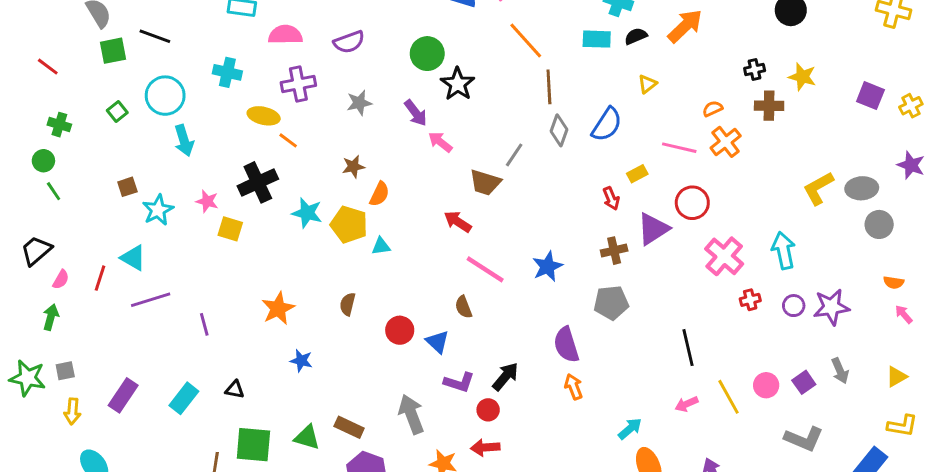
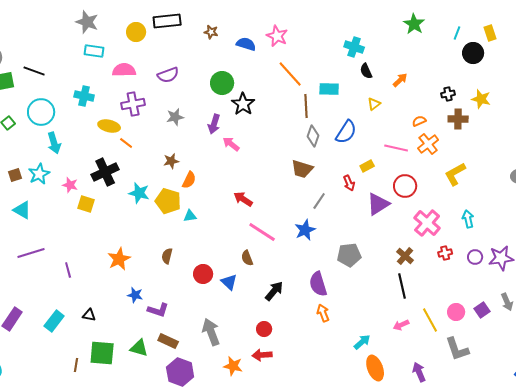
orange arrow: (685, 26) -> (400, 80), moved, size x0.6
black semicircle: (636, 36) -> (366, 71), turned -91
cyan rectangle: (597, 39) -> (329, 89), moved
purple arrow: (416, 113) -> (214, 124), turned 54
gray line: (514, 155) -> (319, 201), moved
brown trapezoid: (485, 182) -> (302, 169), moved
yellow L-shape: (818, 188) -> (455, 174), moved
cyan star: (158, 210) -> (39, 174), moved
brown cross: (614, 251) -> (405, 256), moved, turned -36
cyan arrow: (784, 251) -> (468, 219), size x0.7
cyan triangle: (133, 258) -> (22, 210), moved
black arrow: (505, 377) -> (274, 291), moved
purple L-shape: (459, 382) -> (158, 310), moved
gray L-shape: (804, 439) -> (457, 349), moved, turned 48

